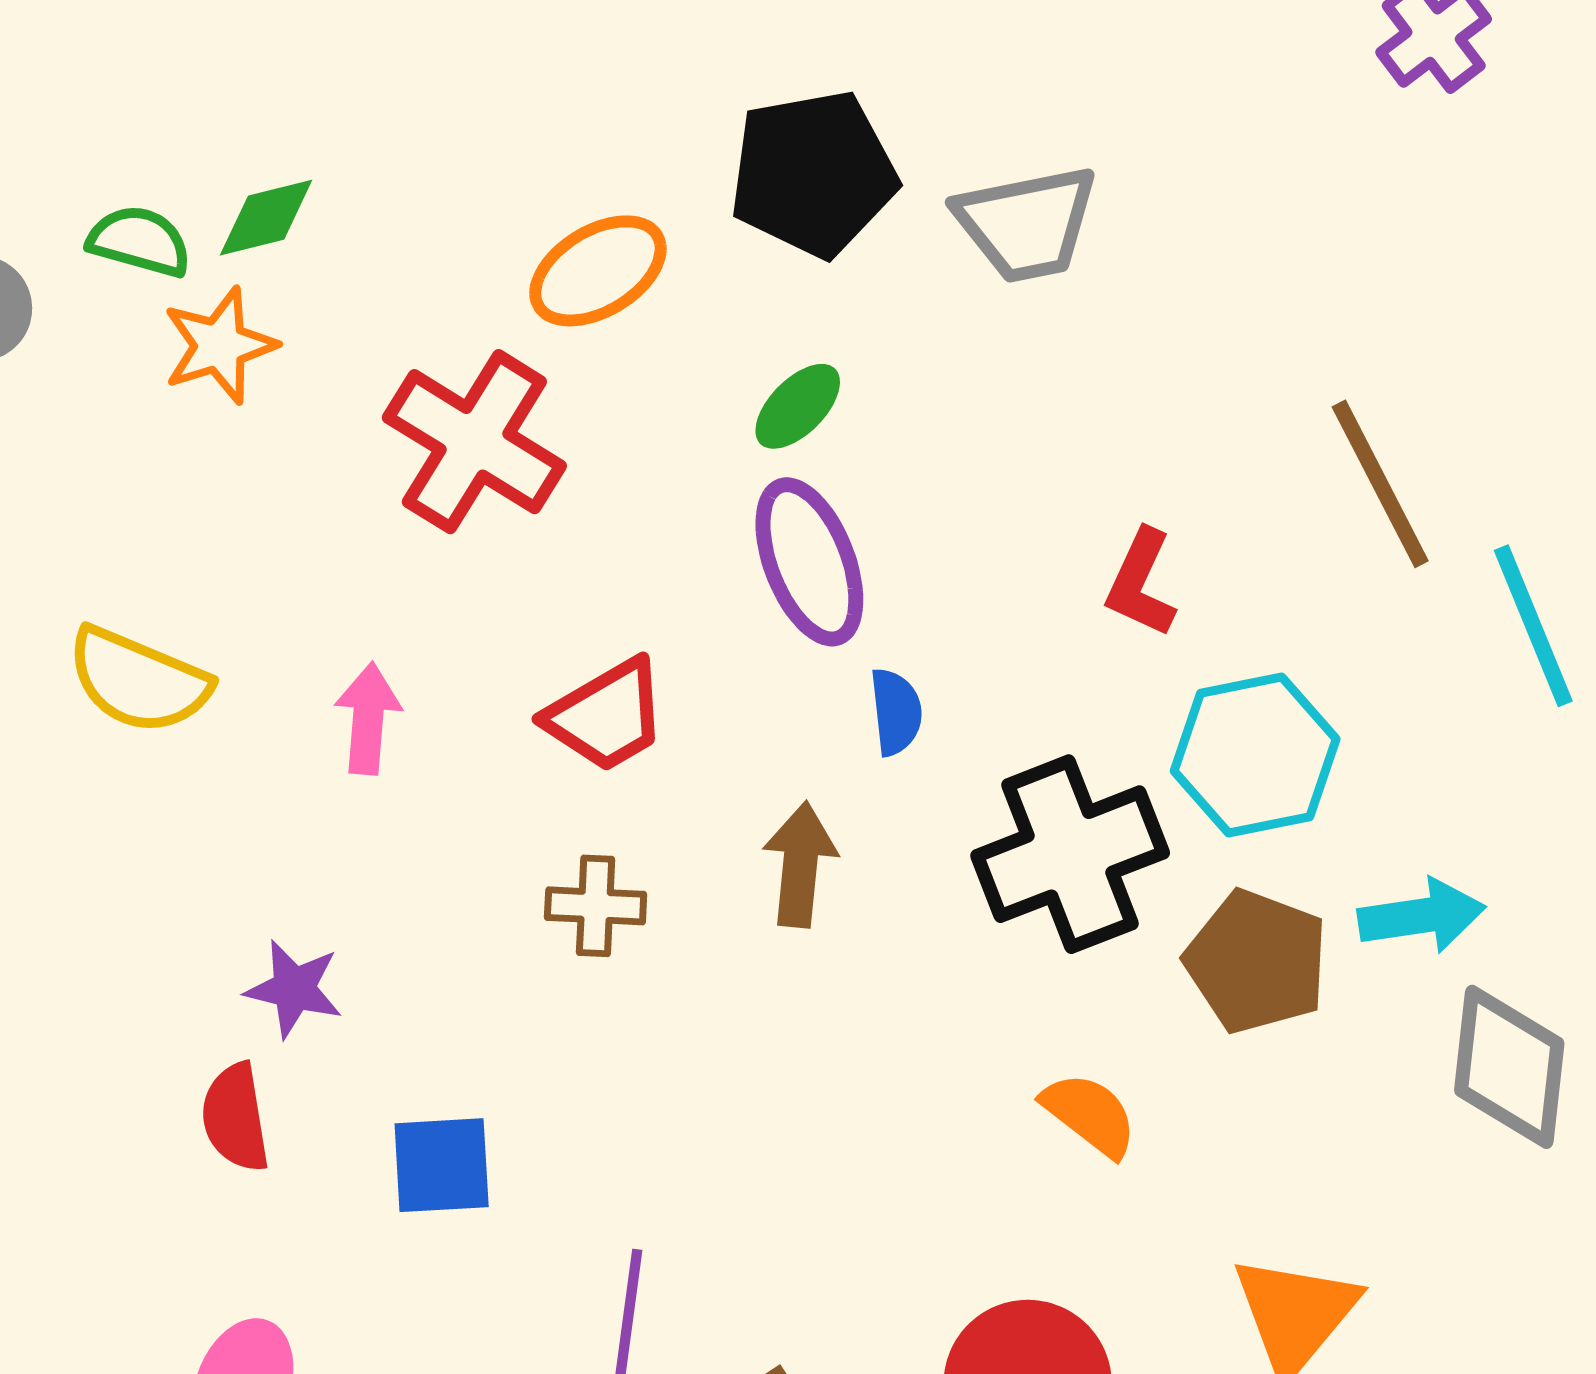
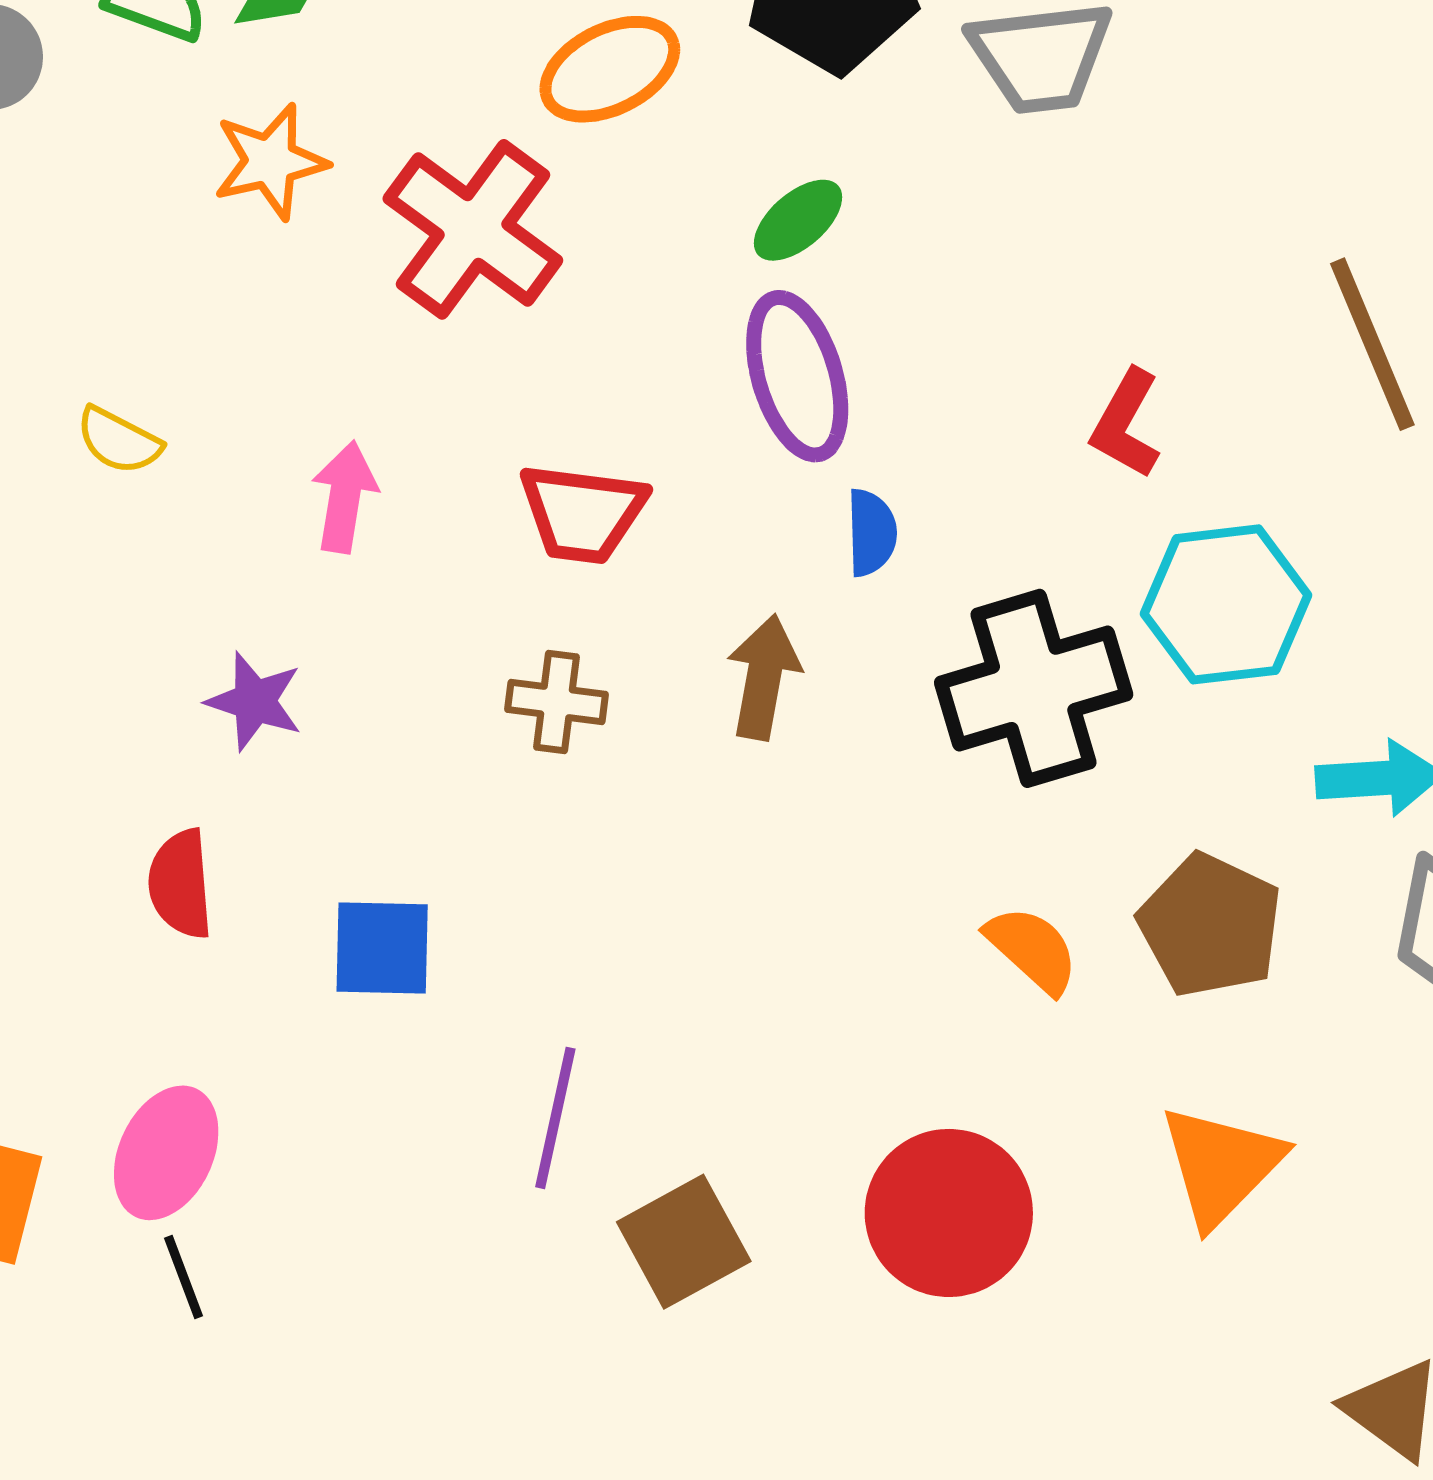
orange star: (220, 346) -> (270, 161), moved
yellow semicircle: (138, 681) -> (119, 441), size x0.6
red trapezoid: (606, 716) -> (582, 513), turned 33
brown pentagon: (1257, 961) -> (1210, 925), moved
purple star: (294, 989) -> (254, 701), moved

